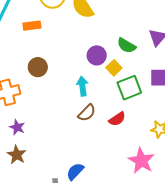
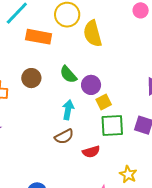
orange rectangle: (32, 26) -> (39, 37), size x1.4
green semicircle: (126, 46) -> (68, 74), moved

